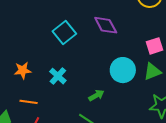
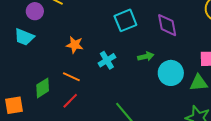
green arrow: (96, 95) -> (146, 56), moved

